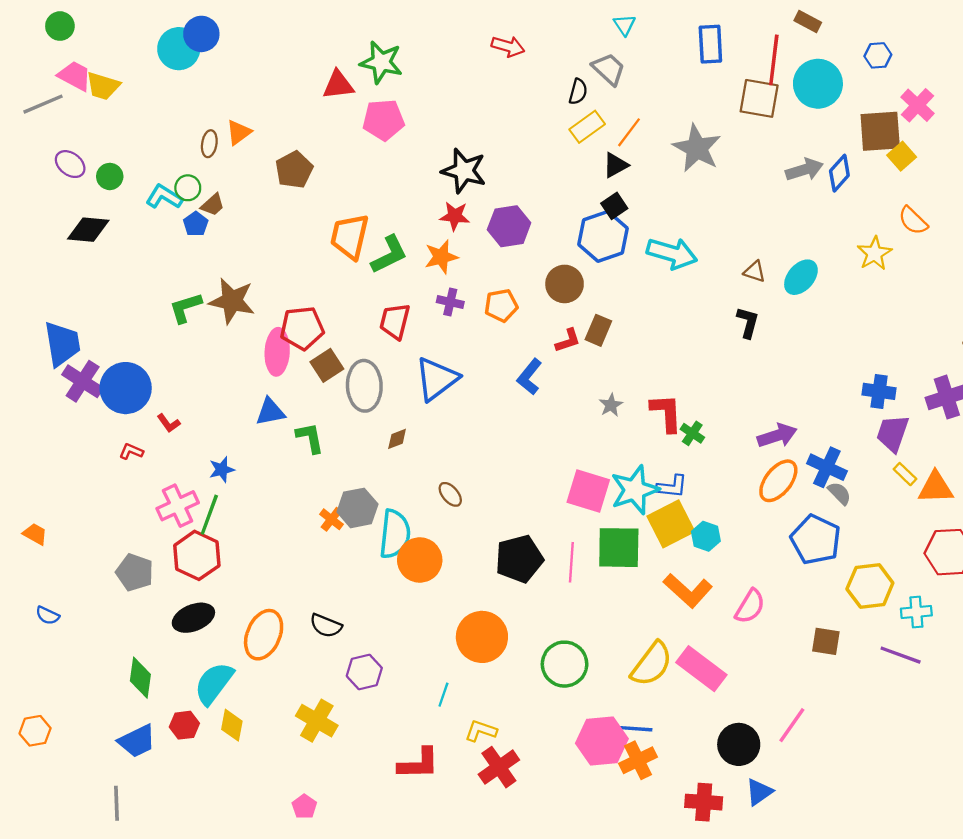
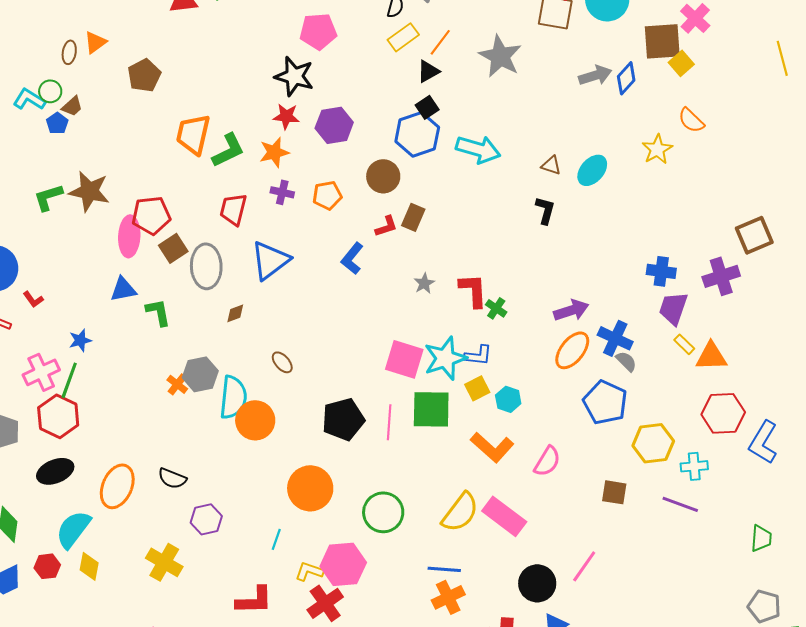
pink pentagon: (384, 120) -> (318, 31), moved
yellow square: (671, 524) -> (477, 388), size x0.6
pink hexagon: (602, 741) -> (343, 564), moved

